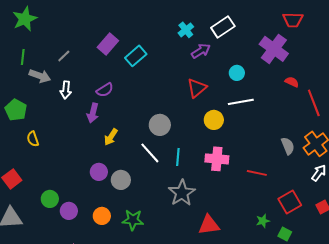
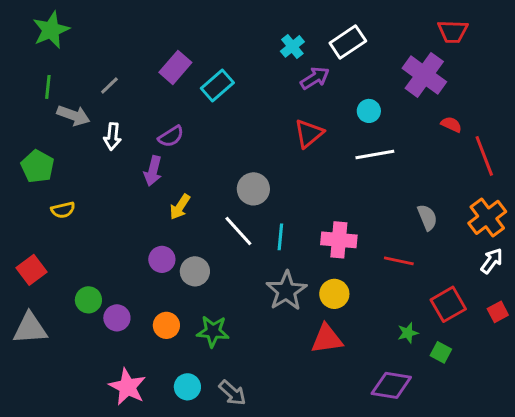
yellow circle: (214, 120) -> (334, 294), moved
yellow semicircle: (33, 139) -> (63, 210), turned -84
gray semicircle: (288, 146) -> (427, 217), moved

